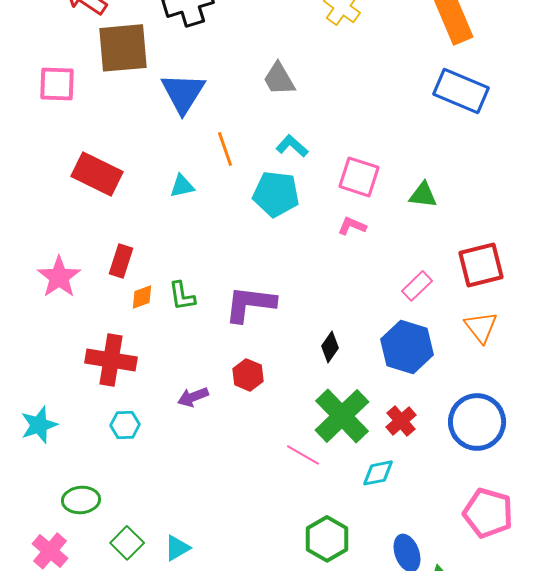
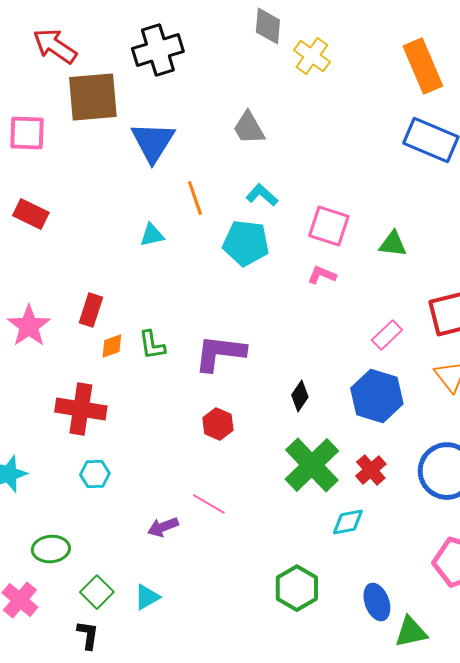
red rectangle: (97, 174) -> (31, 214), moved, size x0.7
purple arrow: (193, 397) -> (163, 527), moved
pink line: (303, 455) -> (209, 504), moved

